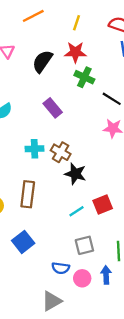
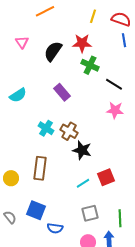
yellow line: (77, 23) -> (93, 16), moved
cyan cross: (34, 149) -> (46, 128), turned 35
blue square: (23, 242) -> (36, 210), turned -30
blue semicircle: (61, 268) -> (55, 228), moved

